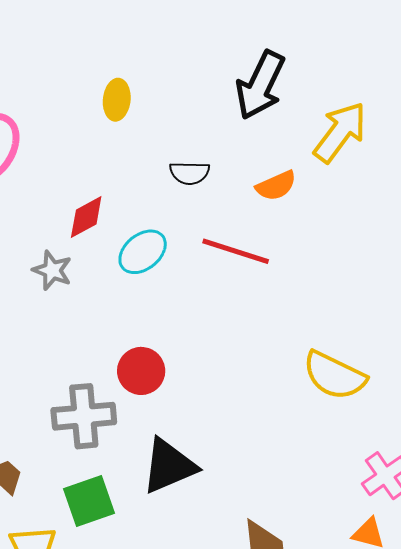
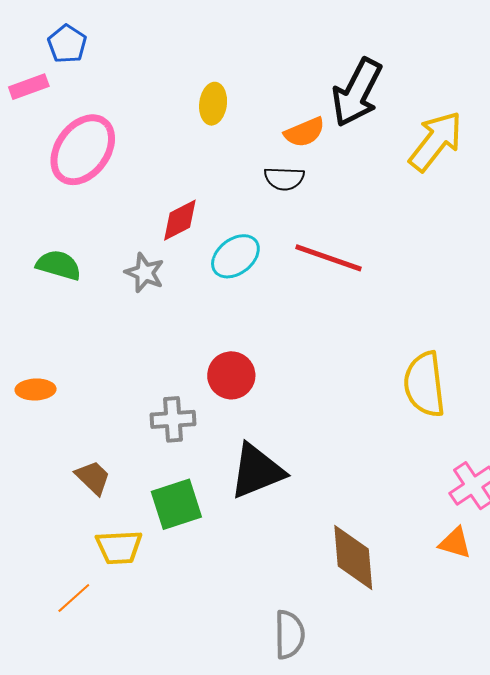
orange semicircle: (276, 186) -> (305, 132), moved
yellow semicircle: (334, 376) -> (424, 384), turned 56
gray cross: (84, 416) -> (173, 419), size x0.7

